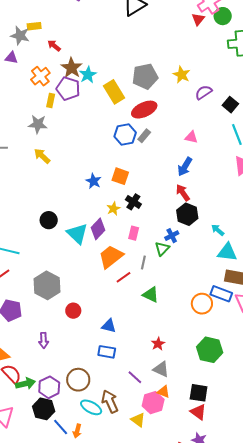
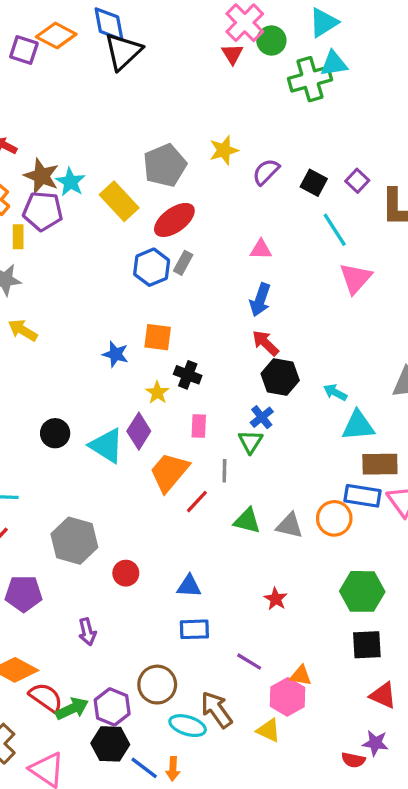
yellow star: (182, 75) -> (224, 150), turned -30
gray triangle: (161, 369) -> (290, 526), moved
black square: (199, 393) -> (367, 645), moved
red triangle: (198, 412) -> (383, 695), moved

